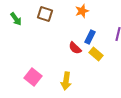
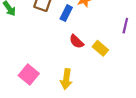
blue rectangle: (90, 37) -> (66, 13), moved

